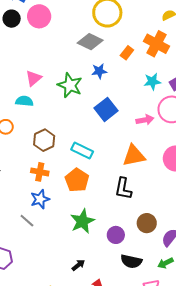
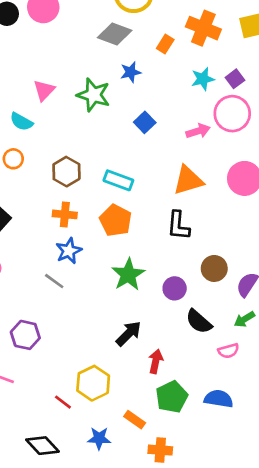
cyan semicircle: (24, 101) -> (21, 122), moved, turned -150
blue square: (106, 109) -> (145, 122), size x0.7
black semicircle: (131, 261) -> (199, 321), turned 35
black arrow: (78, 265) -> (129, 334), size x1.5

